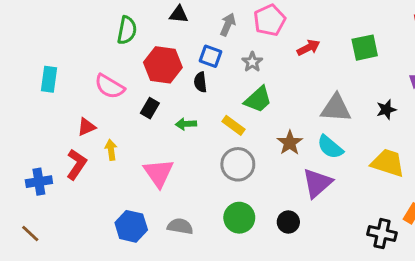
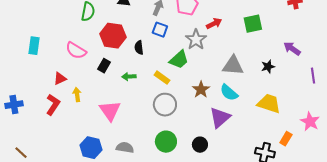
blue square: (210, 56) -> (160, 30), moved
gray star: (252, 62) -> (196, 40), moved, size x1.5
blue cross: (39, 182) -> (14, 105), moved

